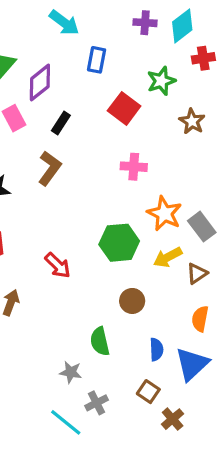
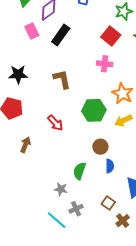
red square: (124, 108) -> (111, 36), moved
black rectangle: (61, 123) -> (61, 35), size x1.5
brown L-shape: (50, 168) -> (62, 79), moved, turned -50
green semicircle: (100, 341) -> (80, 171), turned 30
blue semicircle: (156, 350) -> (110, 166), moved

